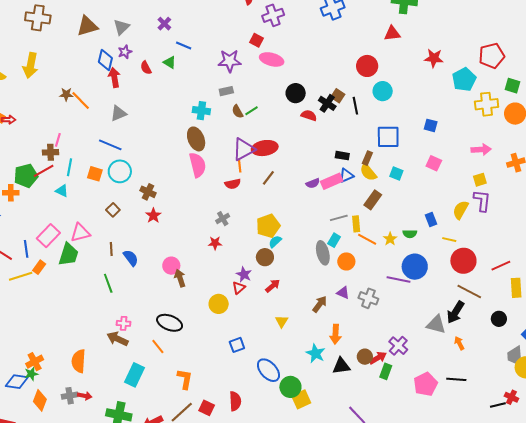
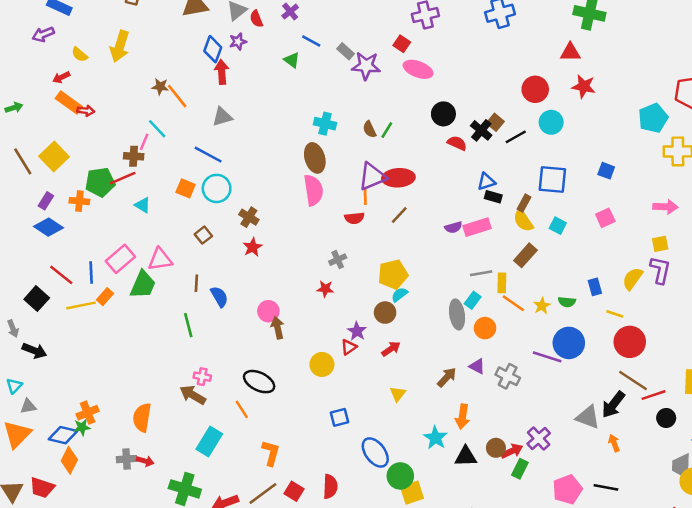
red star: (434, 58) -> (584, 86), moved
red semicircle: (146, 68) -> (256, 19), moved
gray rectangle: (226, 91) -> (346, 51), moved, turned 48
black line: (355, 106) -> (516, 137), turned 66
green line: (251, 111) -> (387, 130), turned -32
pink square: (434, 163) -> (605, 218), turned 35
cyan line: (69, 167) -> (157, 129), moved, turned -60
blue triangle: (346, 175) -> (486, 182), moved
red line: (501, 266) -> (653, 395), moved
orange diamond: (40, 400) -> (69, 460), moved

